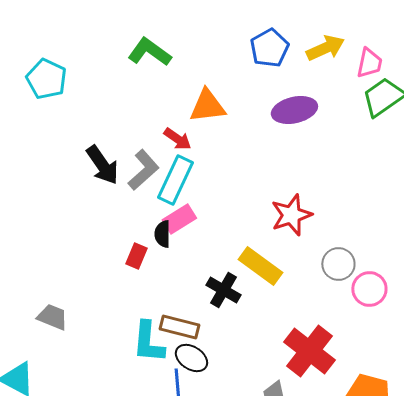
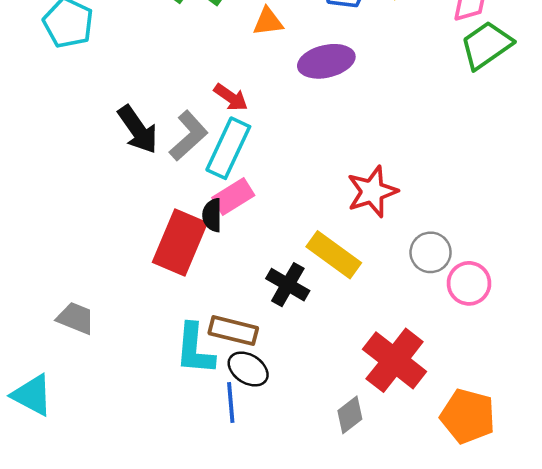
orange triangle: (207, 106) -> (268, 22), moved, size x0.7
purple ellipse: (294, 110) -> (326, 61), moved
red rectangle: (136, 256) -> (180, 242), size x2.0

